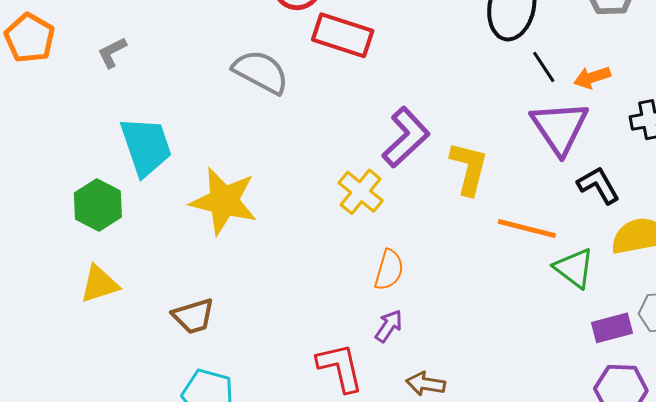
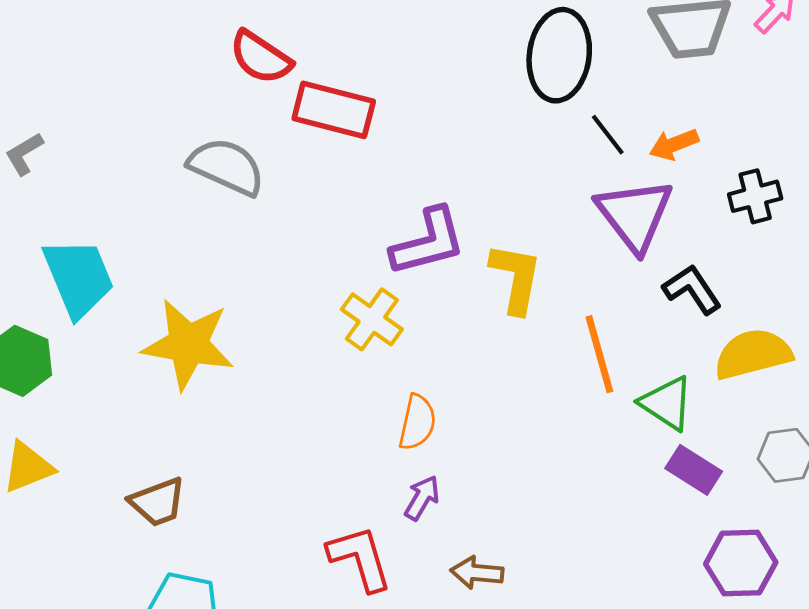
purple L-shape: (406, 137) -> (428, 242), turned 32
orange line: (527, 229) -> (599, 354), turned 64
purple rectangle: (612, 328) -> (694, 470), moved, turned 51

